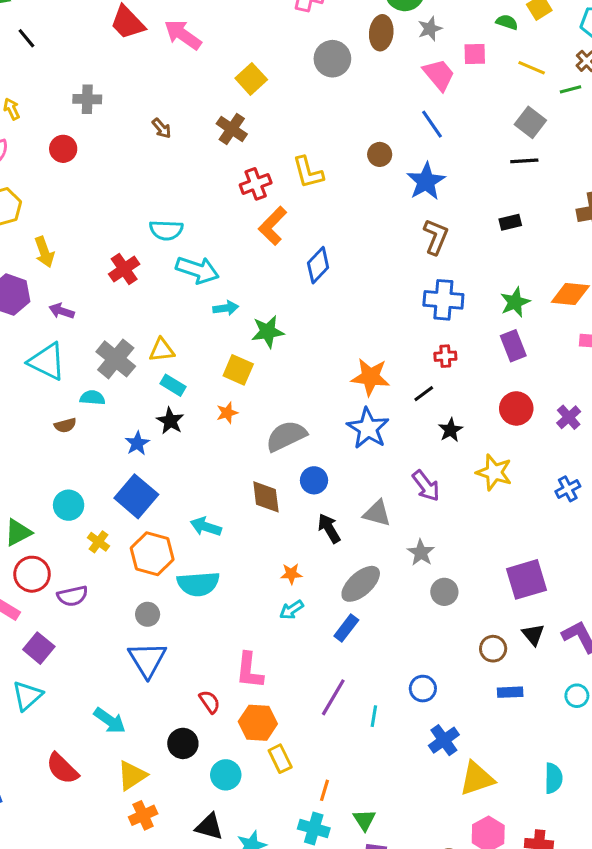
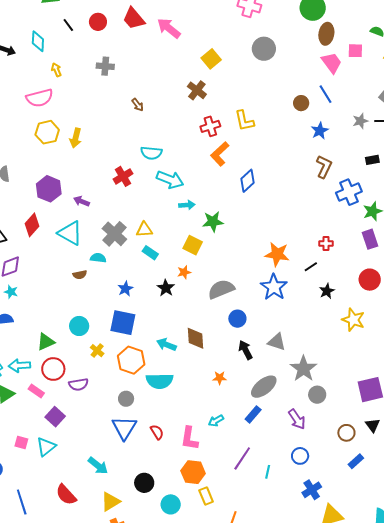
gray star: (430, 29) -> (360, 121), moved
brown ellipse: (381, 33) -> (326, 34), moved
brown arrow: (162, 128) -> (138, 105), moved
red circle: (63, 149) -> (98, 22), moved
brown circle: (380, 154) -> (301, 103), moved
blue star: (426, 181) -> (320, 131), size x0.7
yellow arrow: (44, 252) -> (76, 138), moved, turned 30
blue cross: (443, 300) -> (349, 192), moved, turned -30
black star: (170, 421) -> (166, 288), moved
purple arrow: (426, 486) -> (297, 419), moved
blue square: (136, 496) -> (123, 323), turned -32
brown diamond: (266, 497) -> (196, 338), moved
gray star: (421, 553) -> (303, 369), size x1.5
cyan arrow: (292, 610) -> (216, 421), moved
blue rectangle: (510, 692) -> (356, 461), turned -42
red semicircle: (210, 702) -> (157, 432), moved

